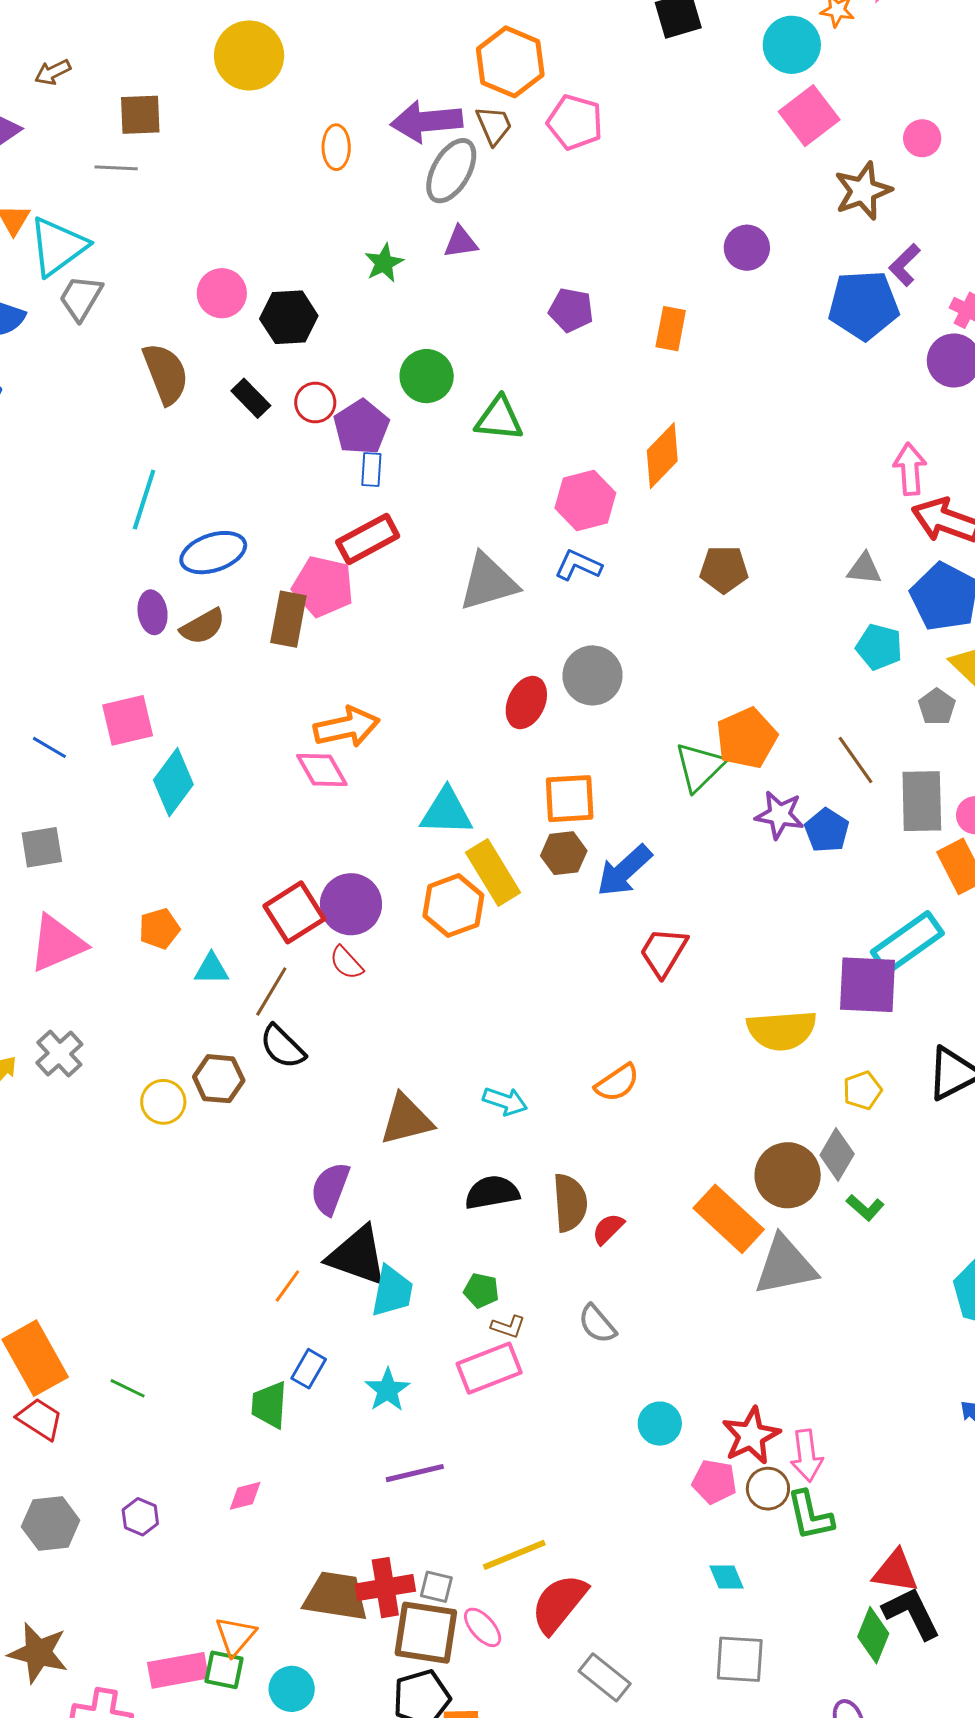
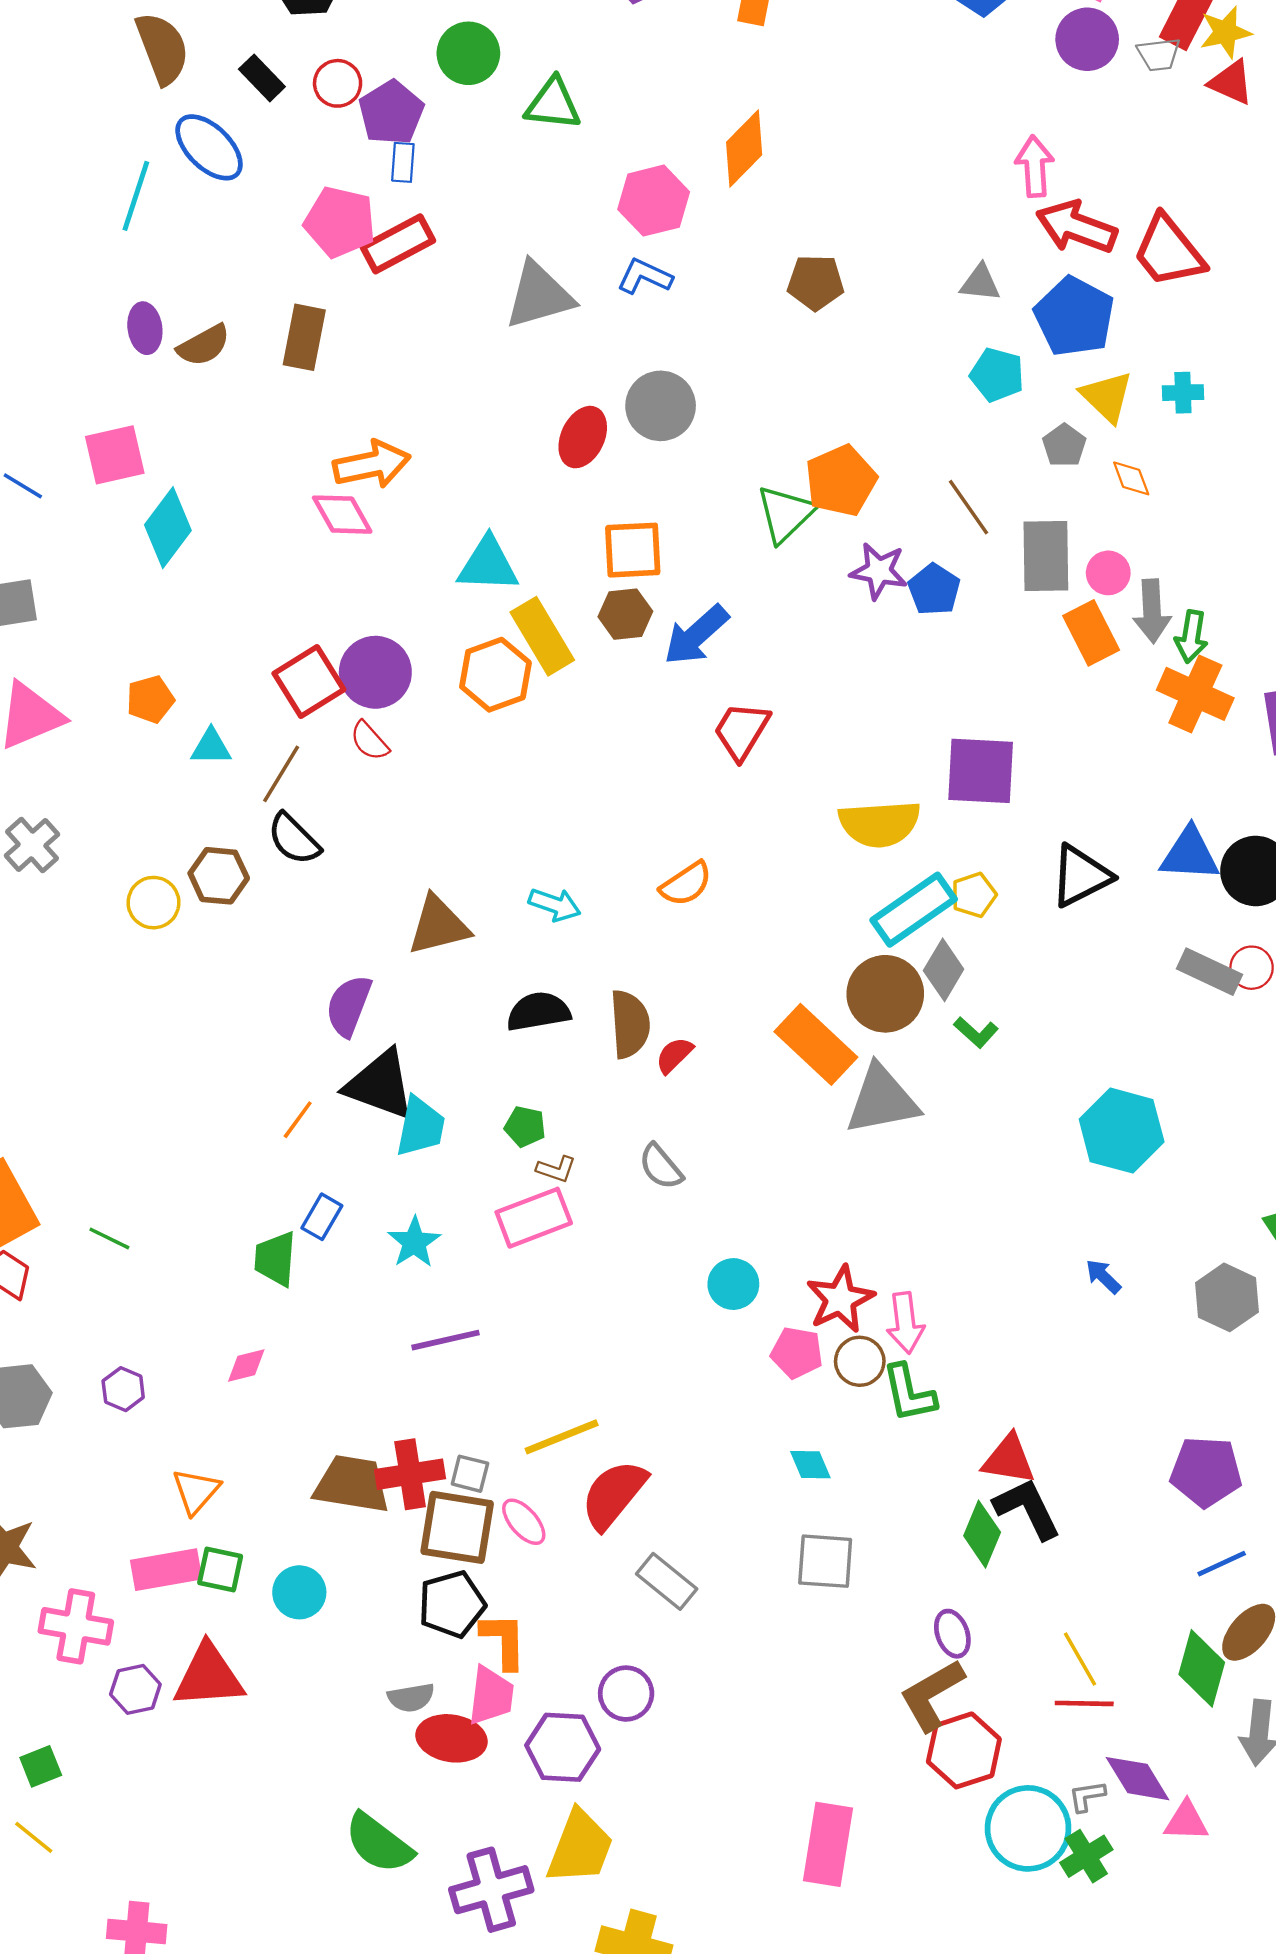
blue ellipse: (213, 553) -> (209, 147), moved, turned 62
pink pentagon: (323, 586) -> (340, 222), moved
cyan rectangle: (907, 943) -> (914, 910), moved
orange triangle: (236, 1636) -> (196, 1491), moved

